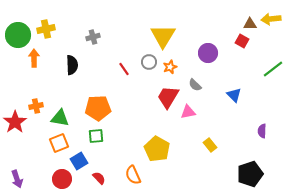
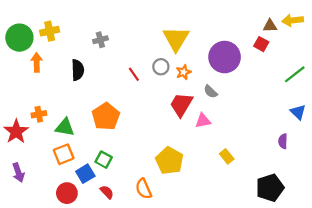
purple circle: (208, 53) -> (225, 57), size x1.5
blue triangle: (234, 95) -> (298, 112), moved
orange pentagon: (98, 108) -> (106, 116), turned -30
green square: (96, 136) -> (104, 160), moved, turned 35
purple arrow: (17, 179) -> (18, 173), moved

